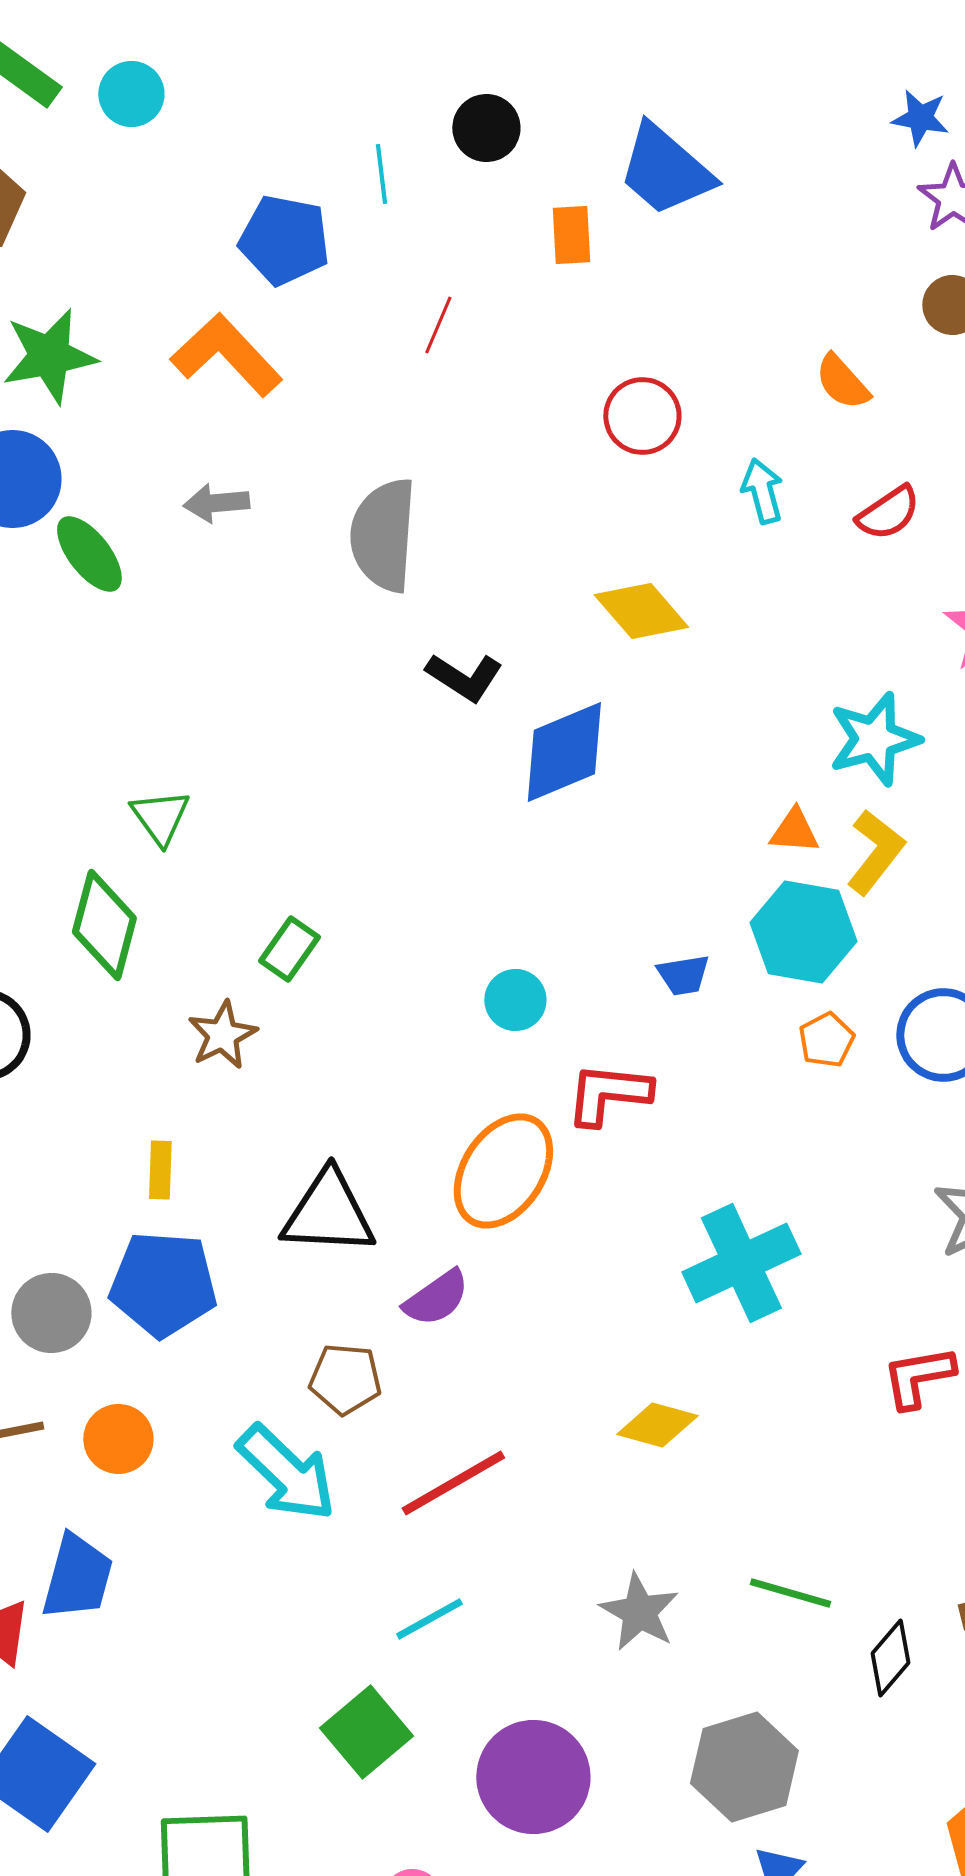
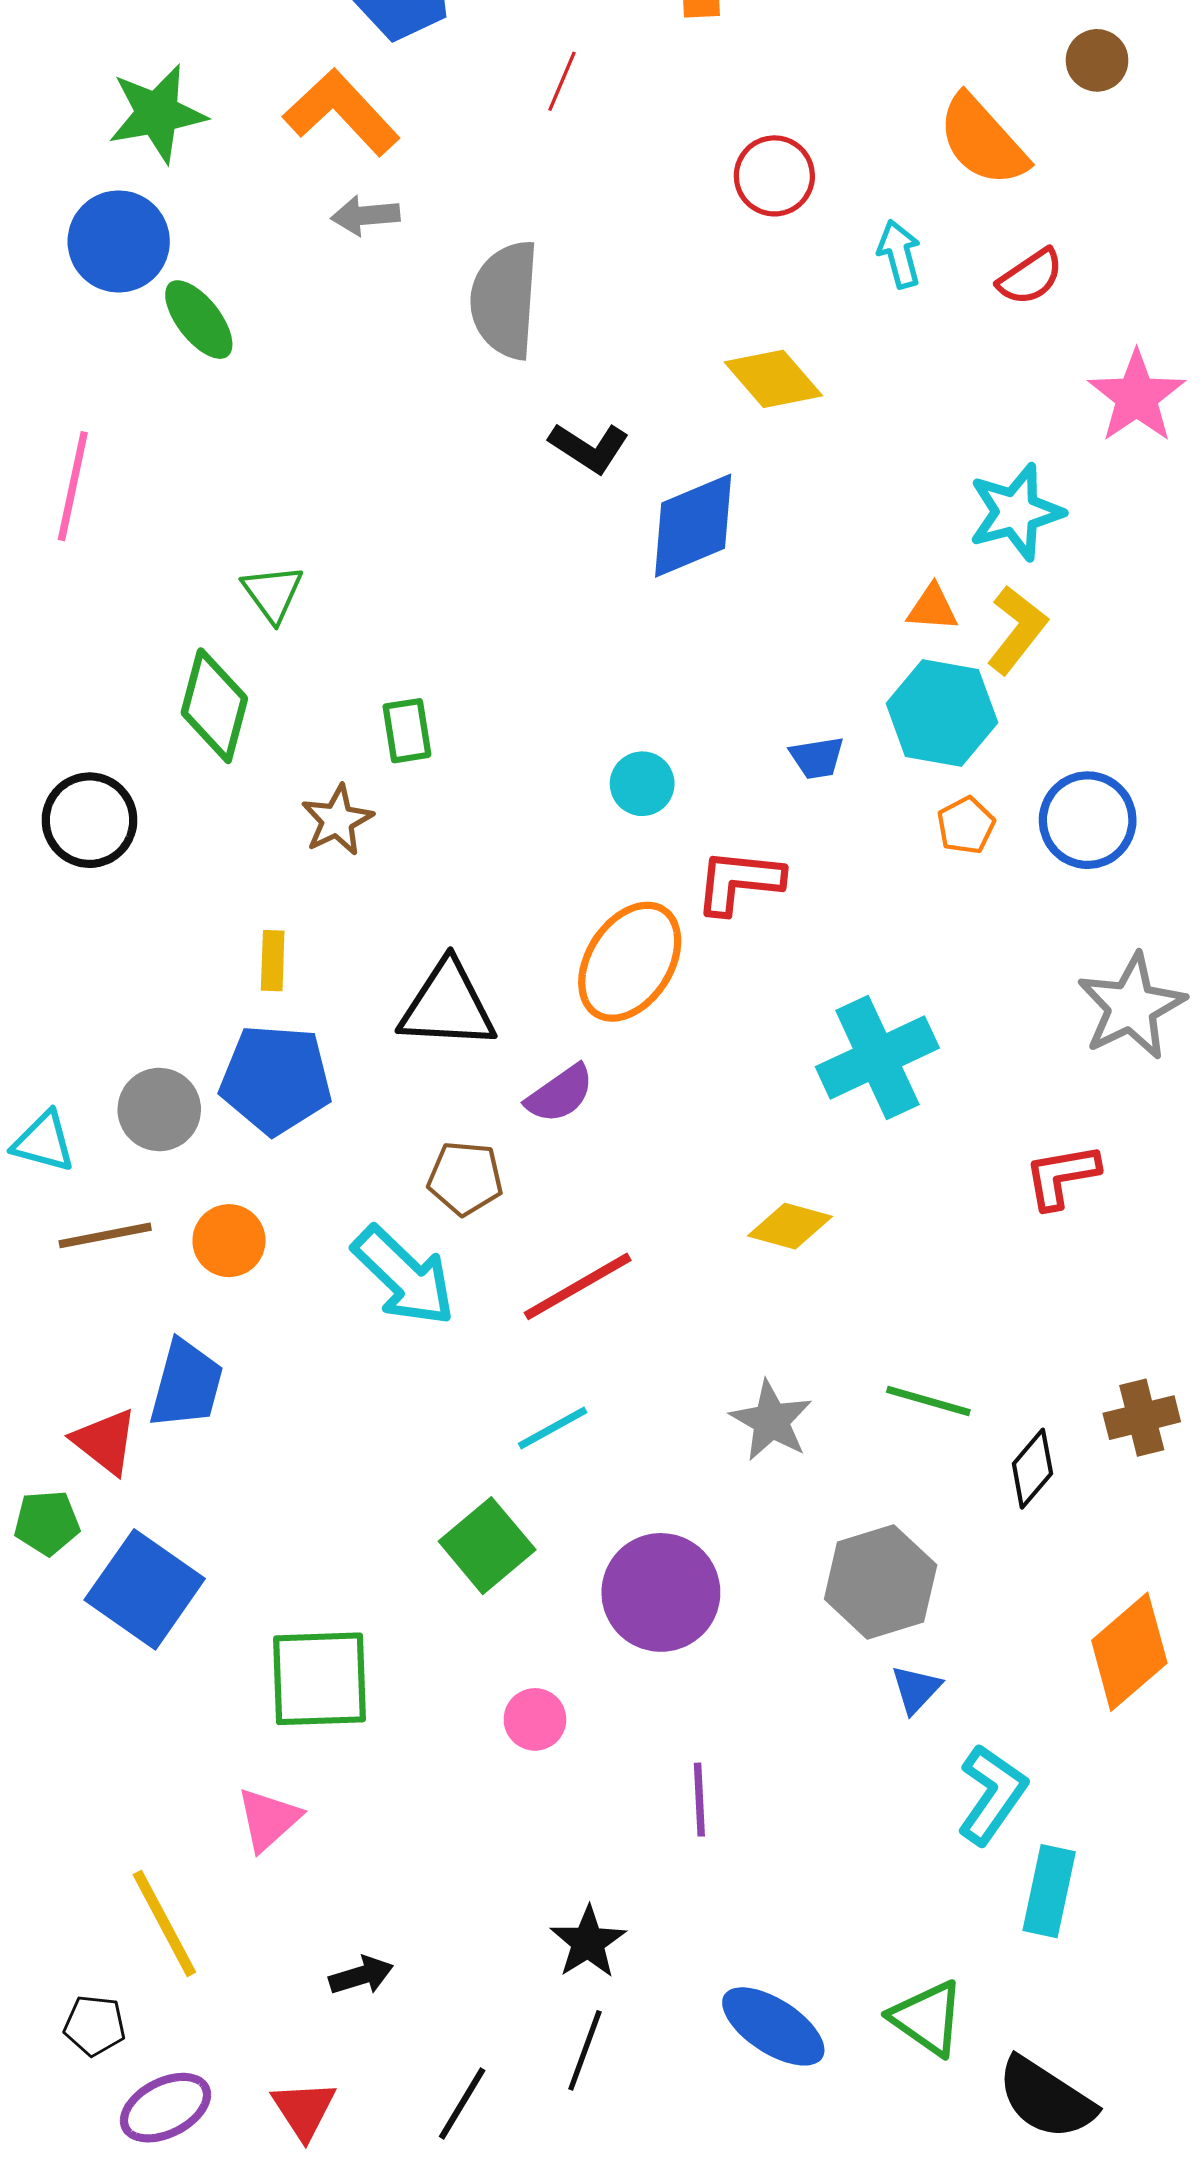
orange semicircle: (842, 382) -> (983, 141), size x1.6
gray arrow: (216, 503) -> (365, 215), moved
green rectangle: (289, 949) -> (407, 731), turned -44

